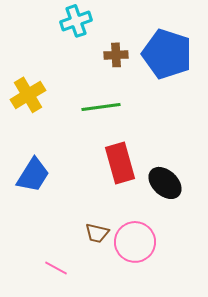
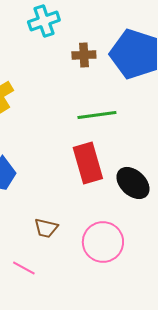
green line: (101, 107) -> (97, 115), moved
brown trapezoid: (97, 233) -> (46, 228), moved

